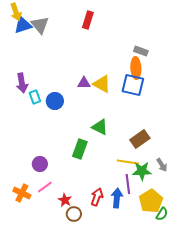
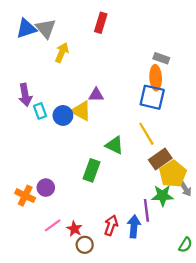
yellow arrow: (16, 12) -> (62, 53), moved, turned -138
yellow triangle: (102, 84) -> (81, 111), moved
yellow line: (128, 162) -> (146, 134), moved, turned 50
pink line: (45, 187) -> (53, 225), moved
orange cross: (22, 193) -> (25, 196), moved
yellow pentagon: (151, 201) -> (173, 174), moved

